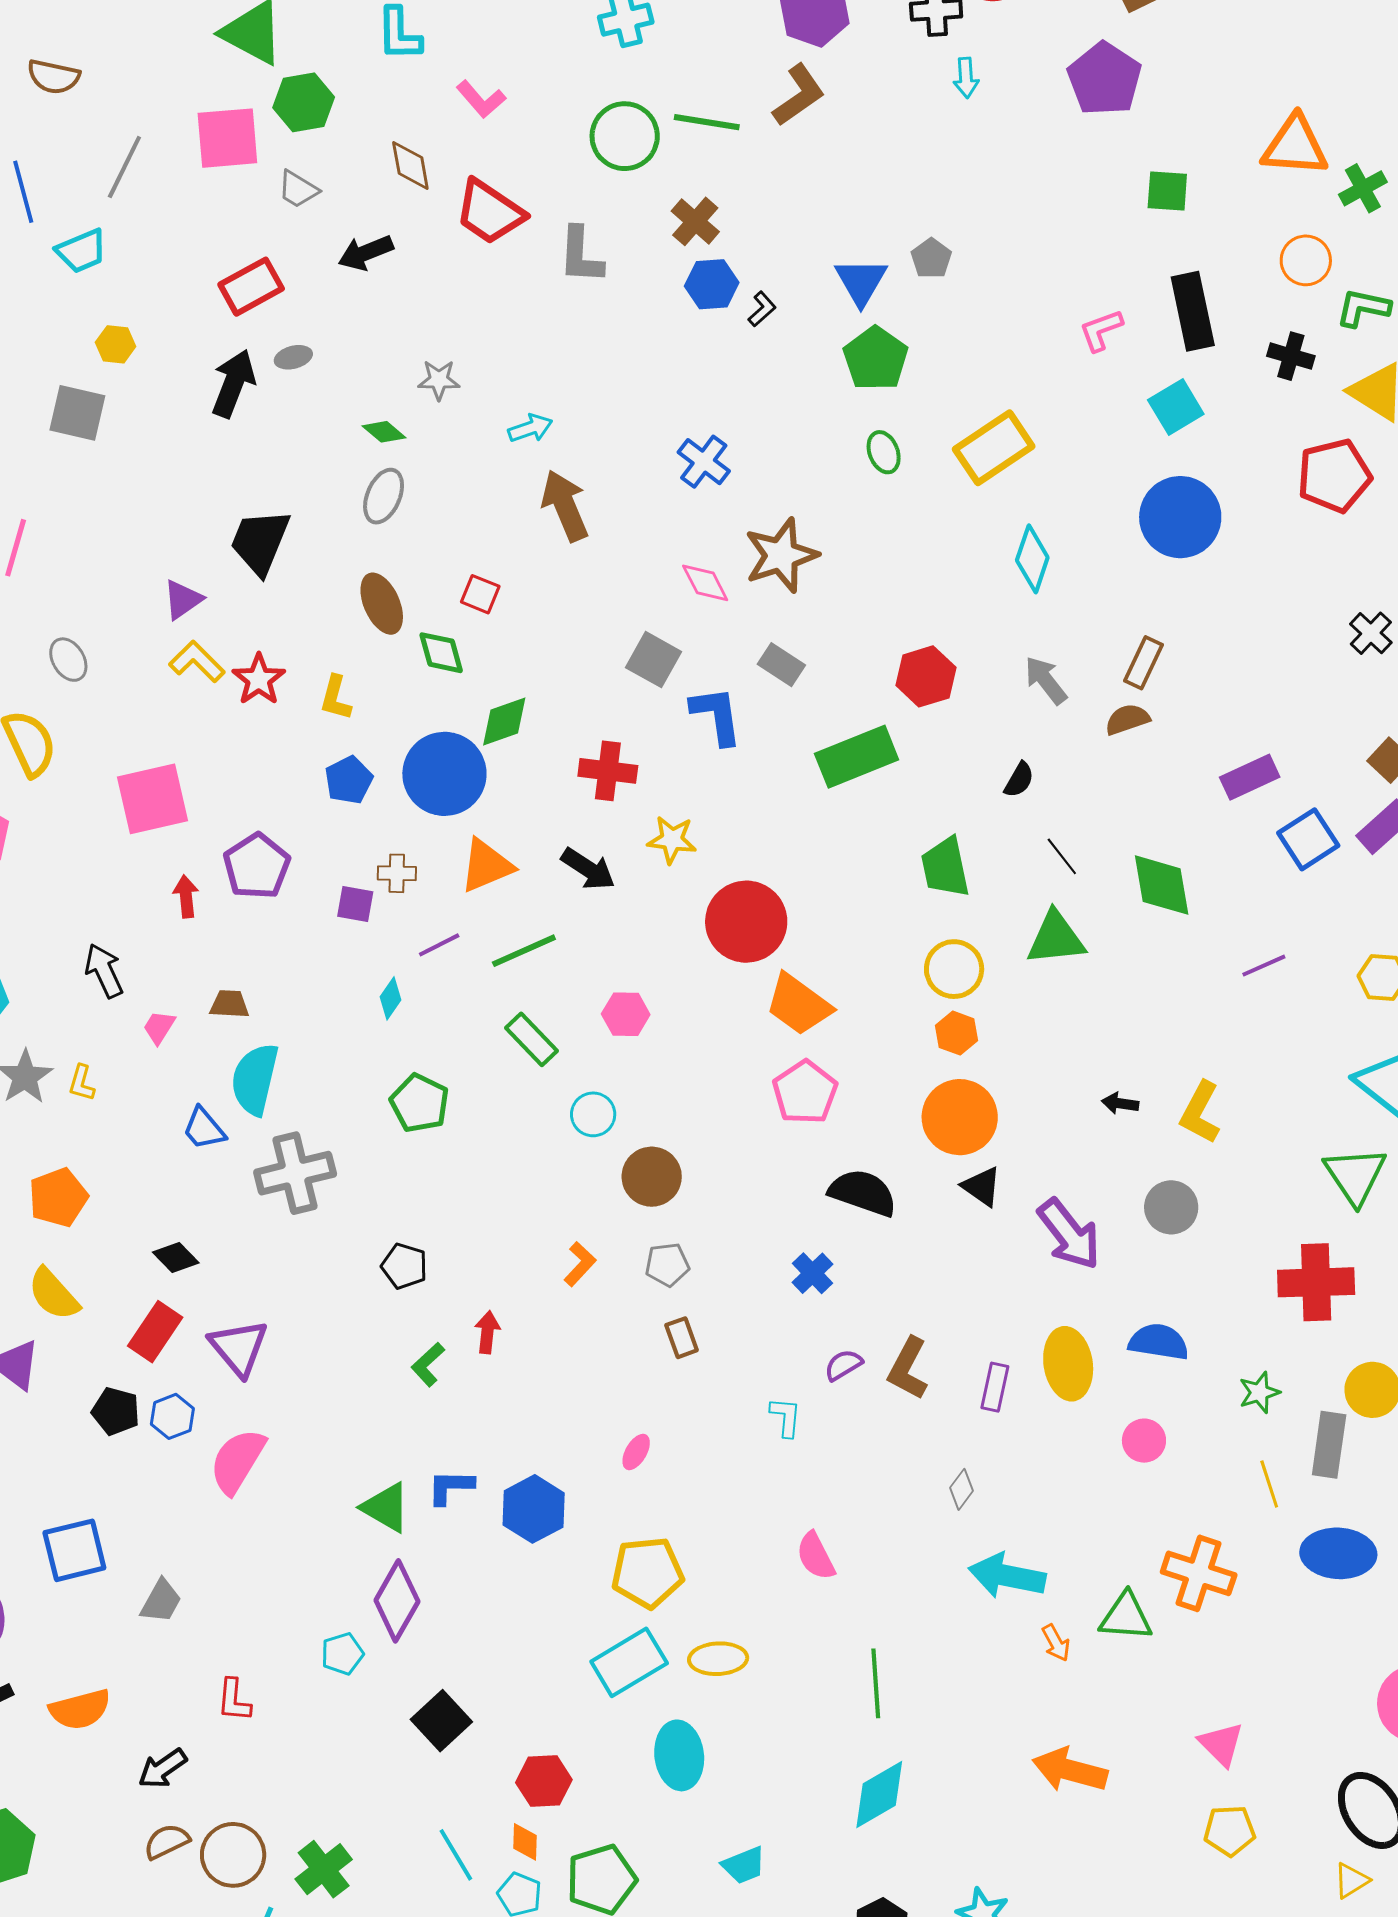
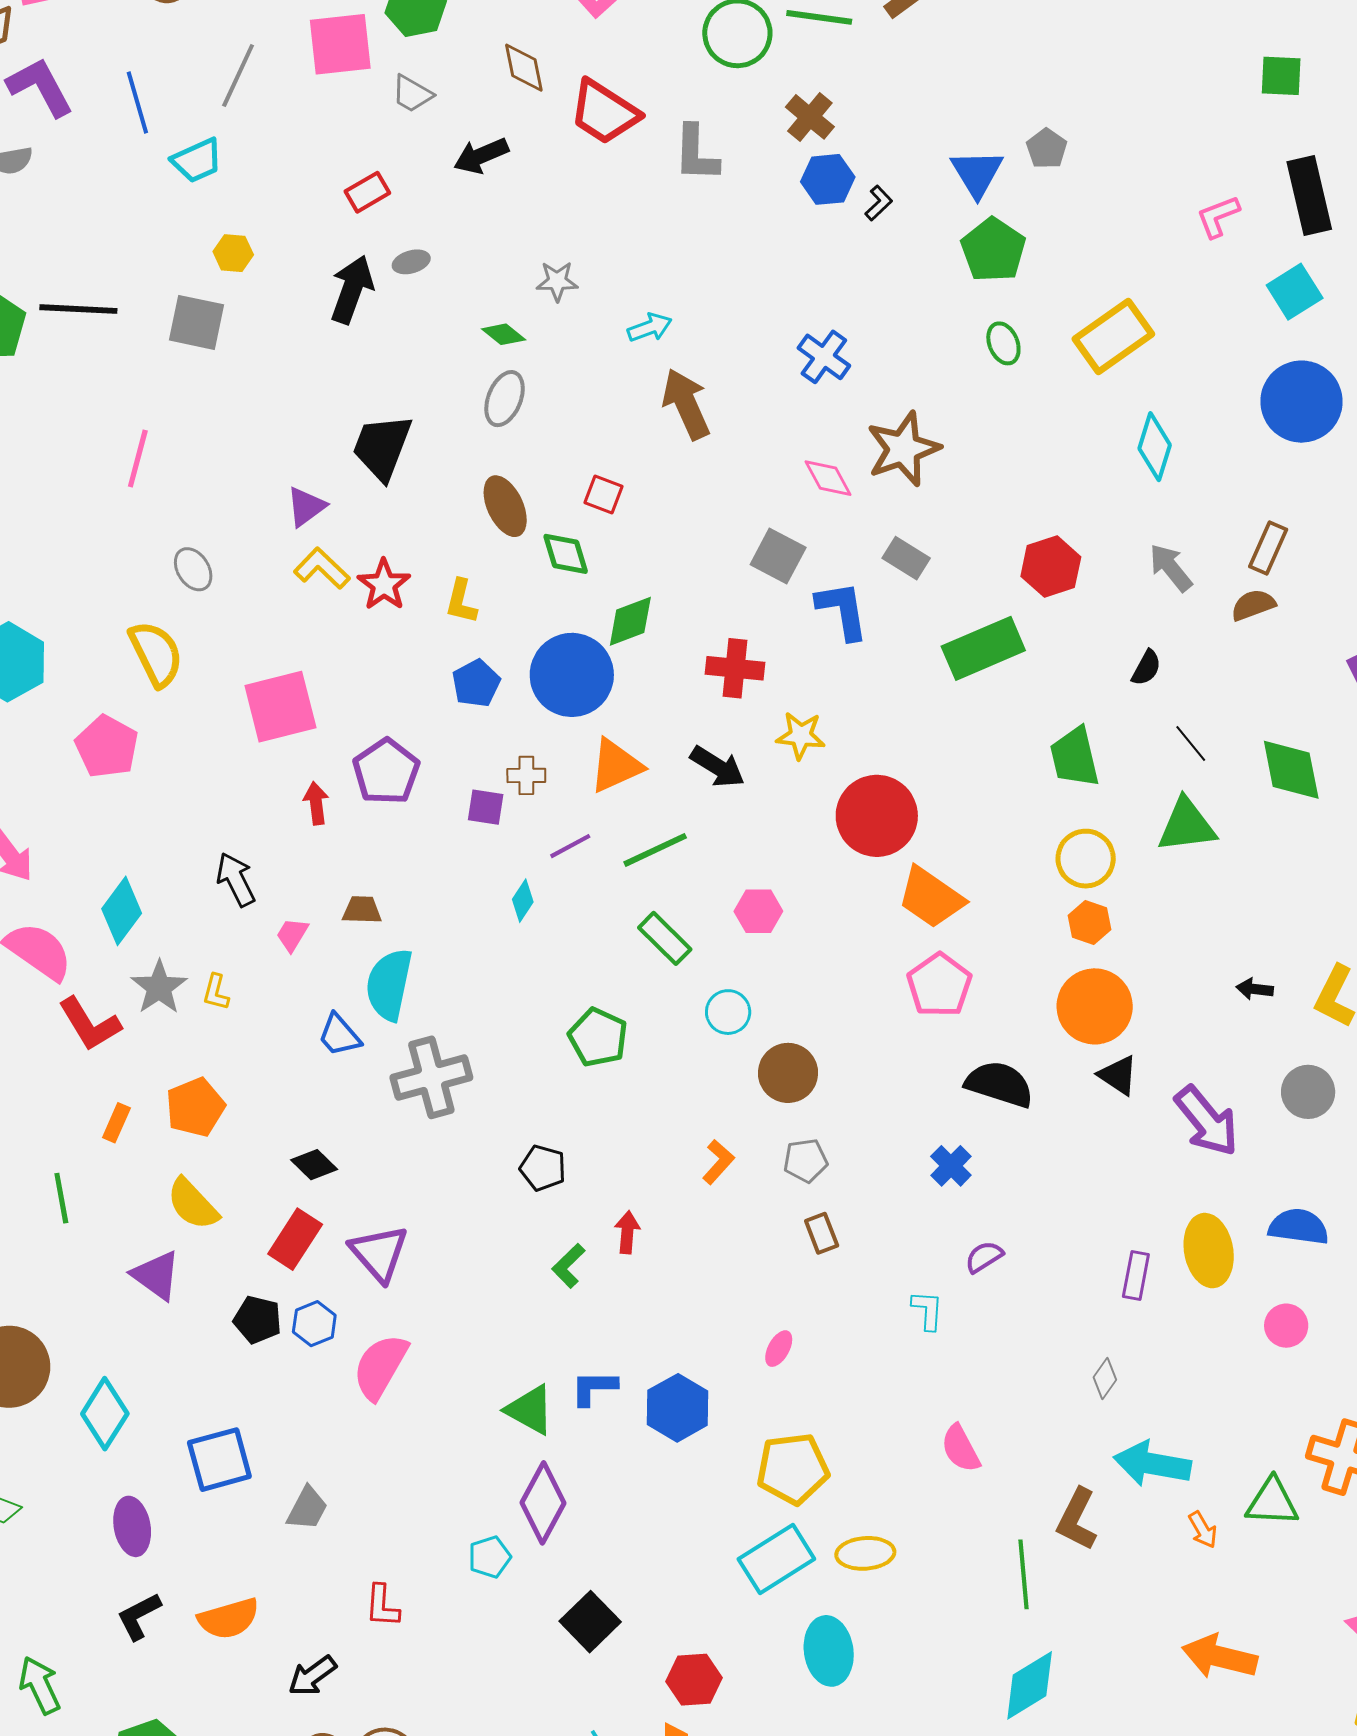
red rectangle: (251, 287) -> (367, 192), size x0.7
green pentagon: (420, 1103) -> (598, 1037), moved
brown L-shape: (908, 1368) -> (1077, 1519), moved

